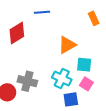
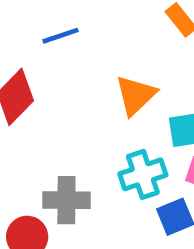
cyan cross: (62, 78) -> (143, 174), turned -30

